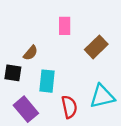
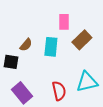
pink rectangle: (65, 26) -> (64, 22), moved
cyan rectangle: (47, 81) -> (51, 47), moved

